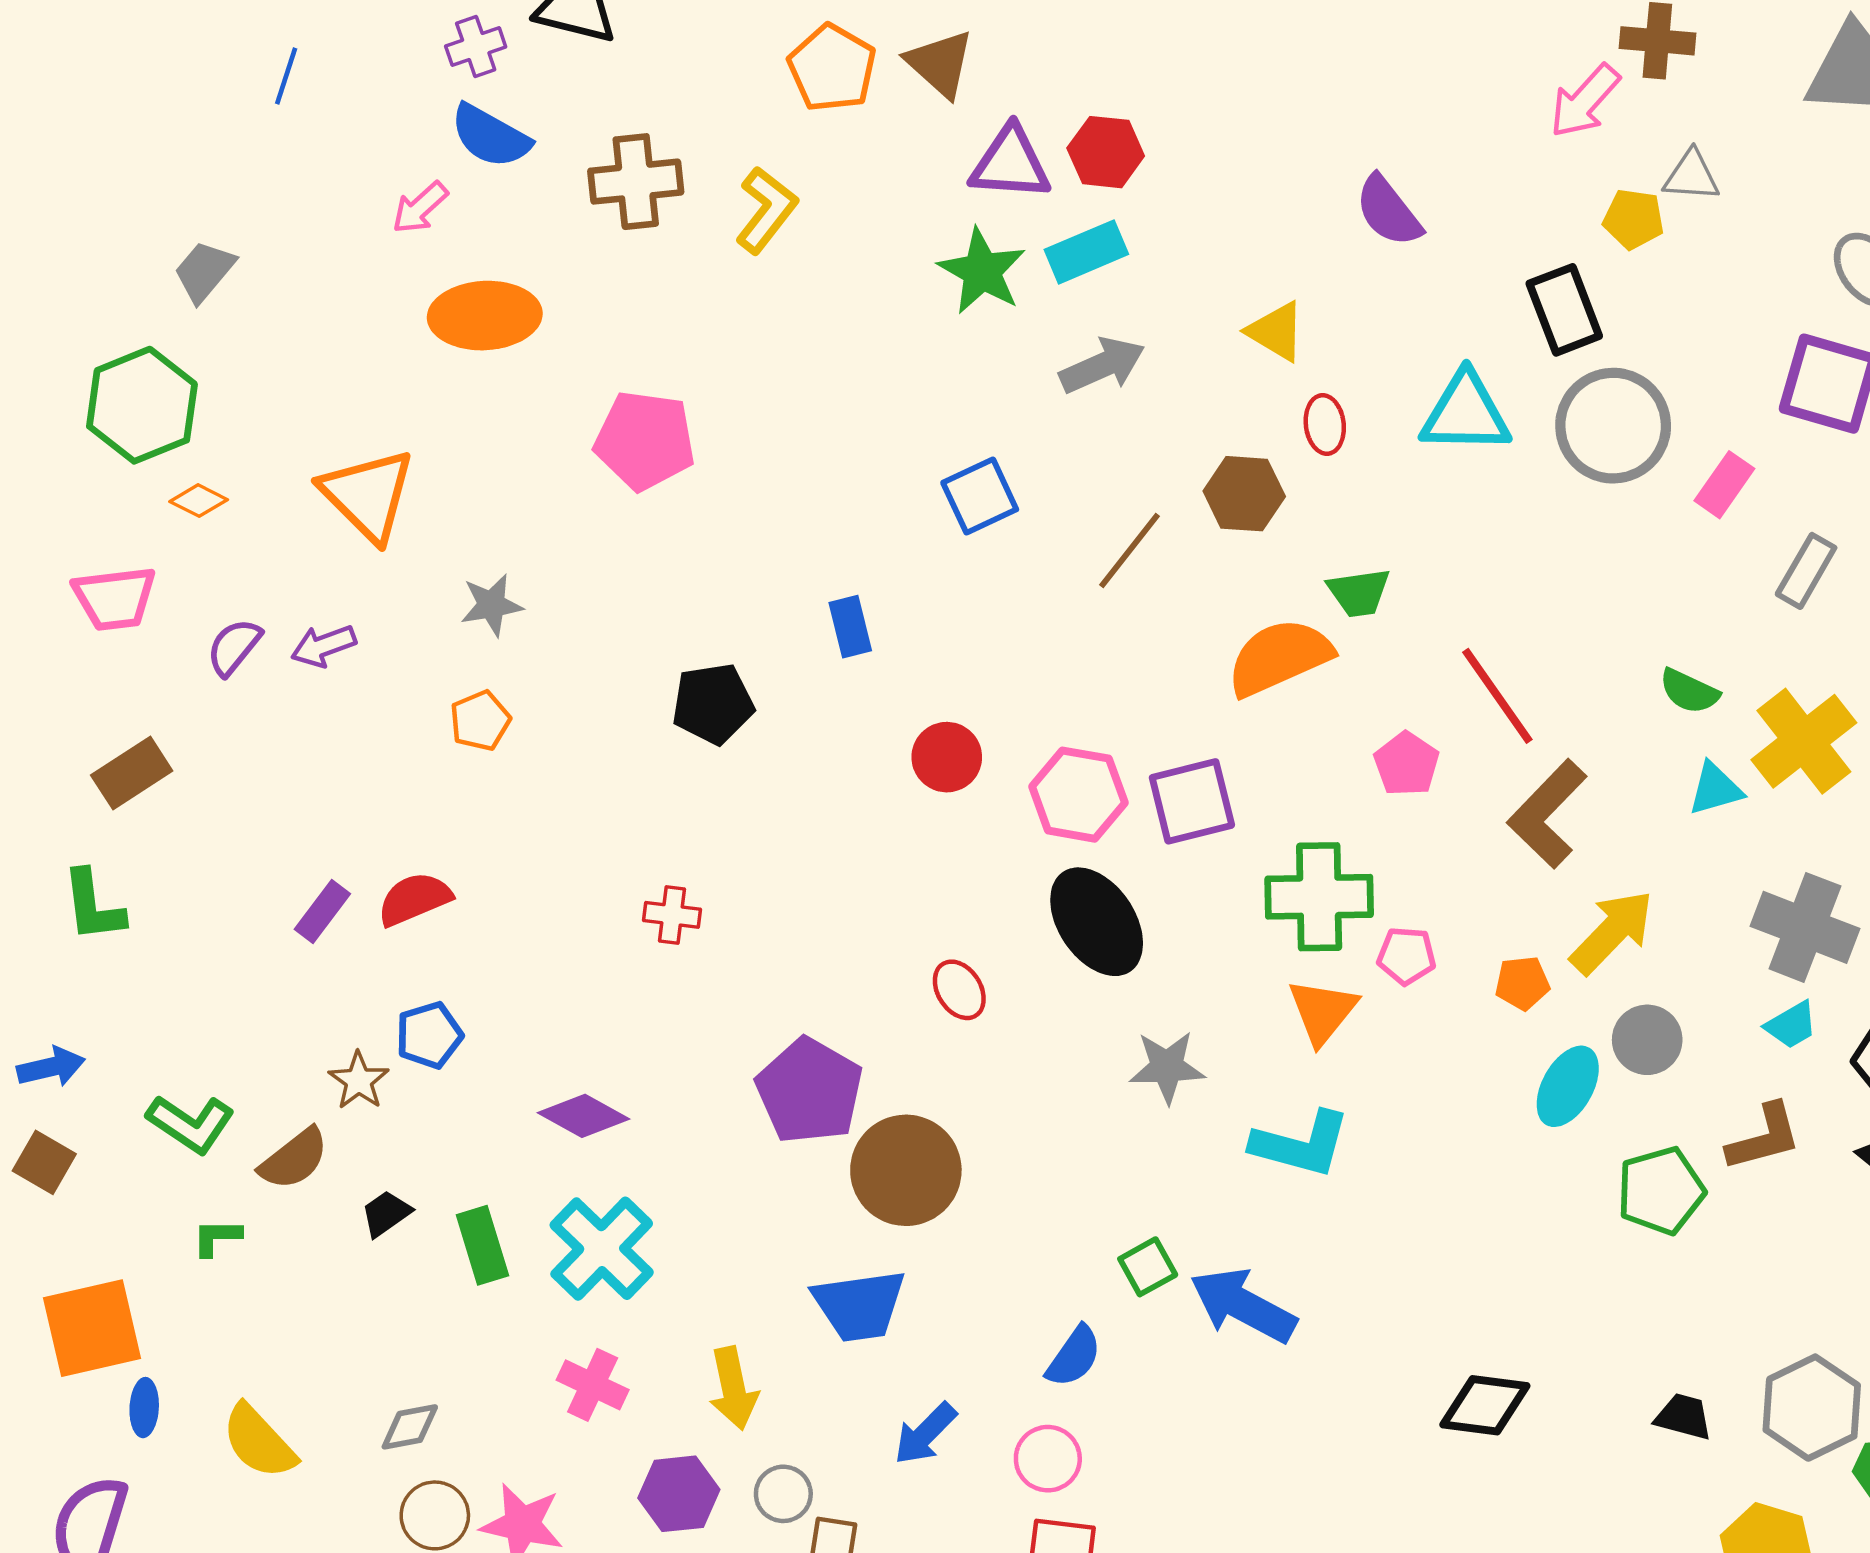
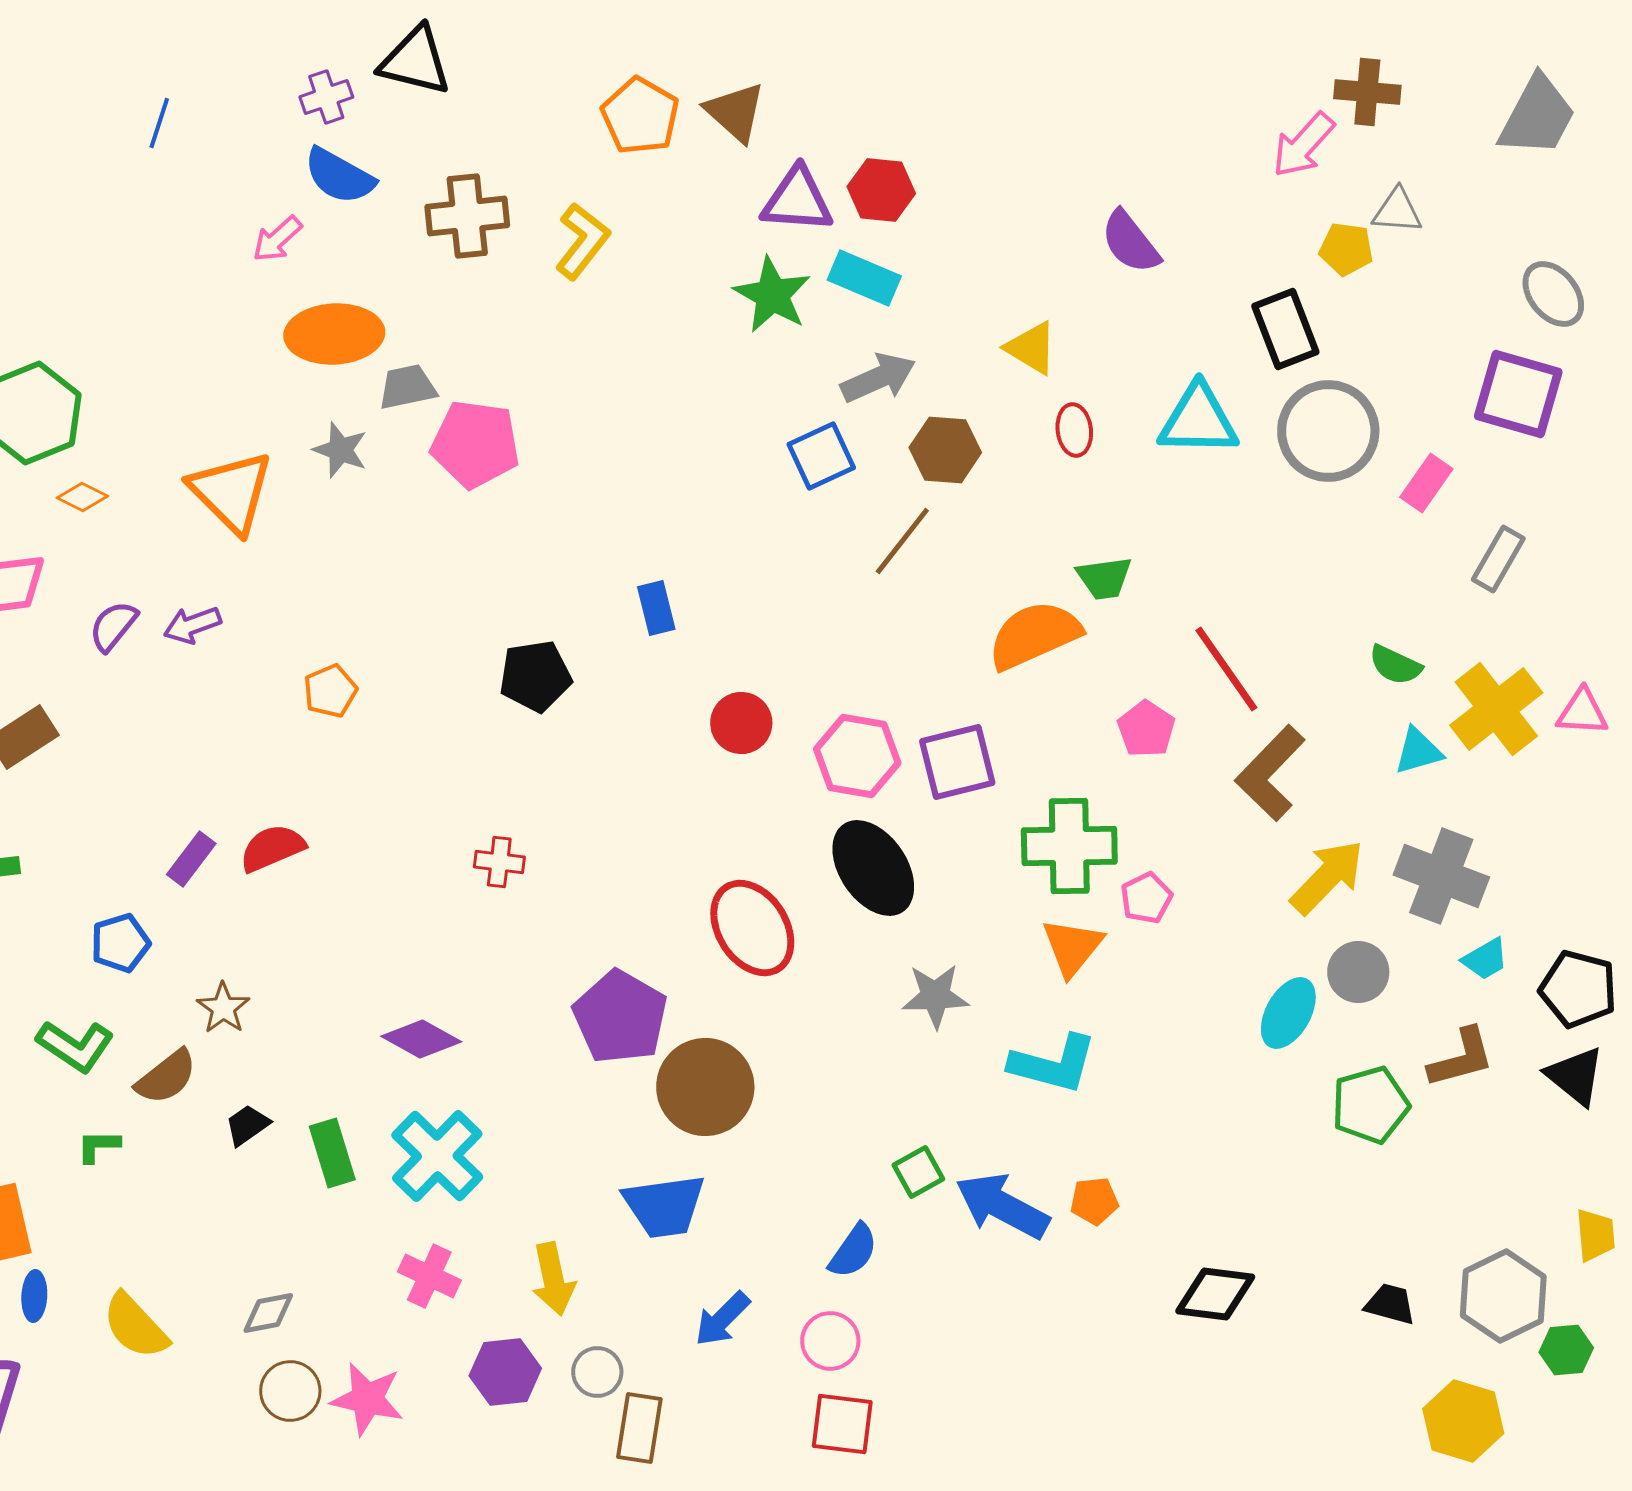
cyan rectangle: (1086, 252) -> (864, 278), turned 46
gray trapezoid: (204, 271) -> (407, 387), moved, turned 38
brown hexagon: (1244, 494) -> (945, 450), moved
blue square: (980, 496) -> (821, 456), moved
gray star: (492, 605) -> (340, 450), moved, turned 30
gray cross: (1805, 927) -> (1441, 876), moved
pink pentagon: (1407, 956) -> (1146, 898), turned -30
orange pentagon: (1522, 983) -> (1094, 1201), moved
red ellipse: (959, 990) -> (752, 928), size x1.8
blue pentagon: (429, 1035) -> (120, 943), moved

